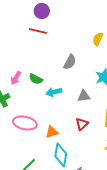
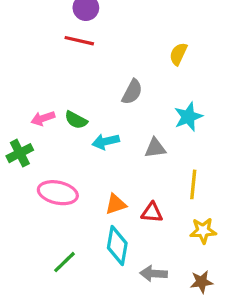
pink arrow: (16, 78) -> (43, 118), turned 40
red triangle: (82, 124) -> (152, 212), moved, turned 48
orange triangle: (52, 132) -> (116, 204), moved

